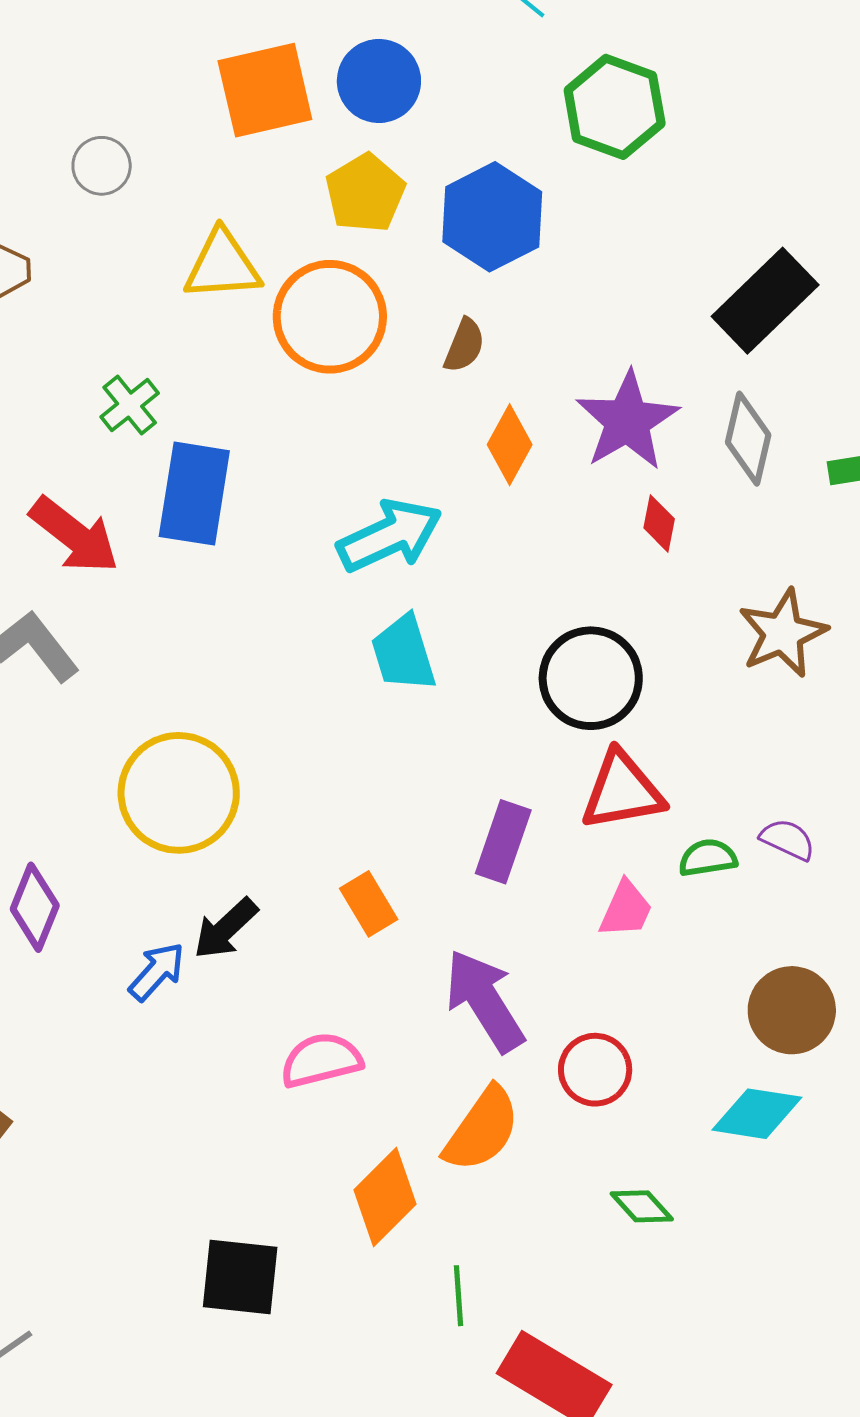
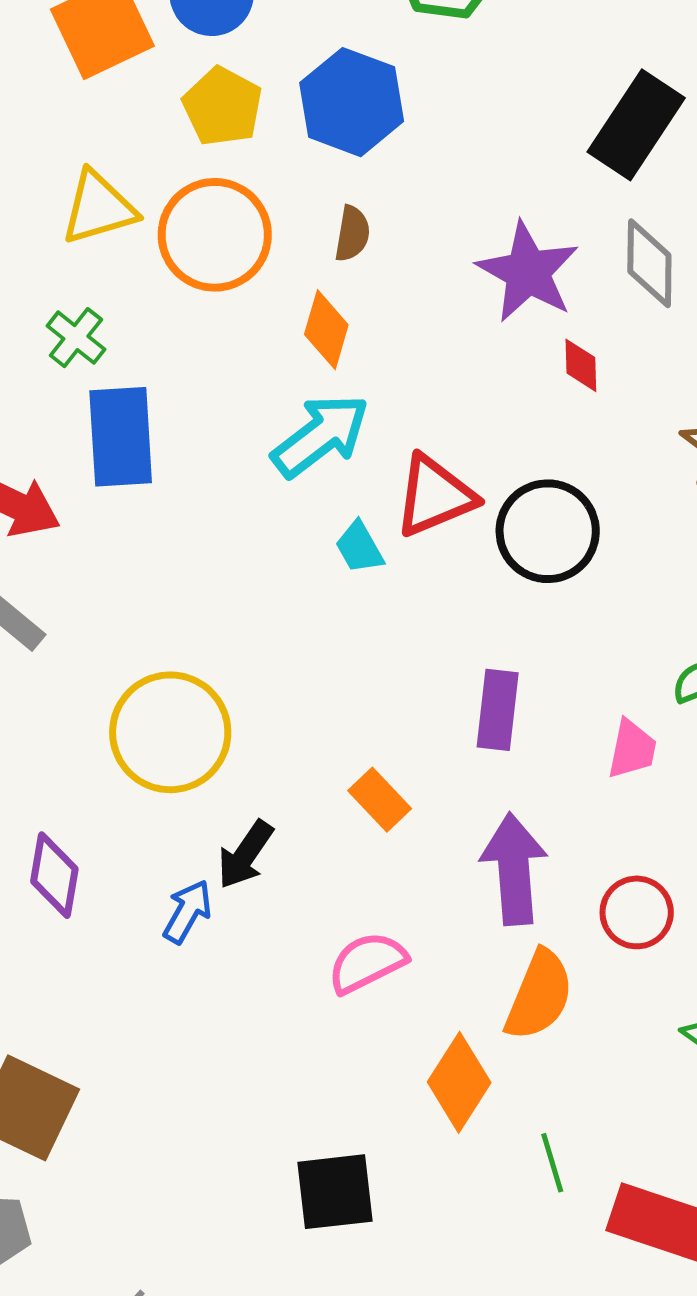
green cross: (130, 405) -> (76, 338), moved
orange diamond: (510, 445) -> (326, 330), moved
cyan trapezoid: (403, 653) -> (359, 547), size x0.7
red triangle: (622, 791) -> (435, 496), moved
purple arrow: (485, 1001) -> (514, 869), turned 40

